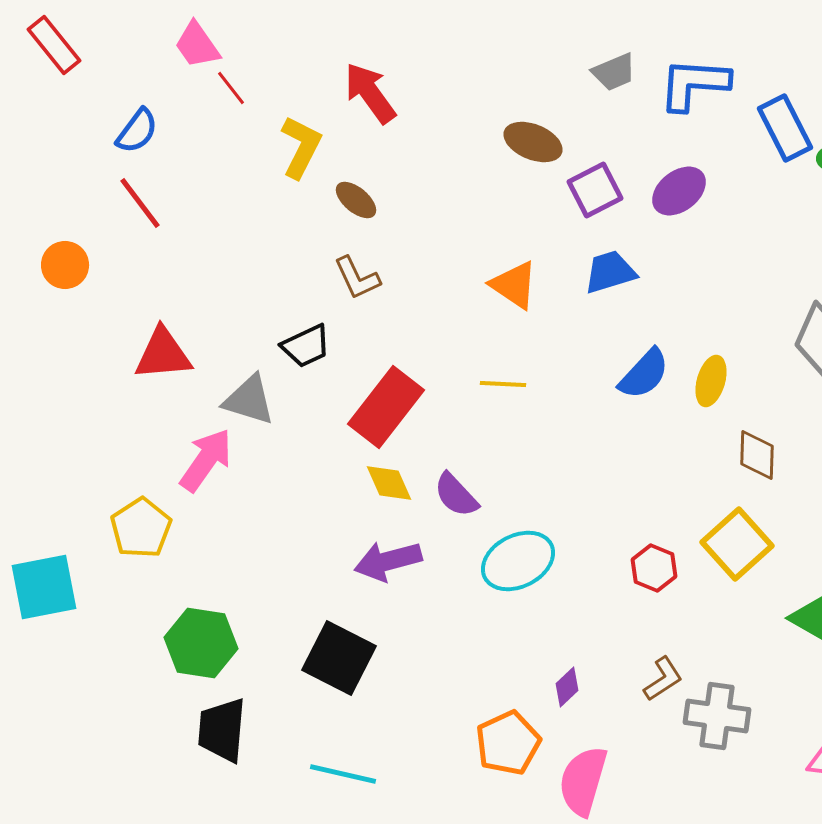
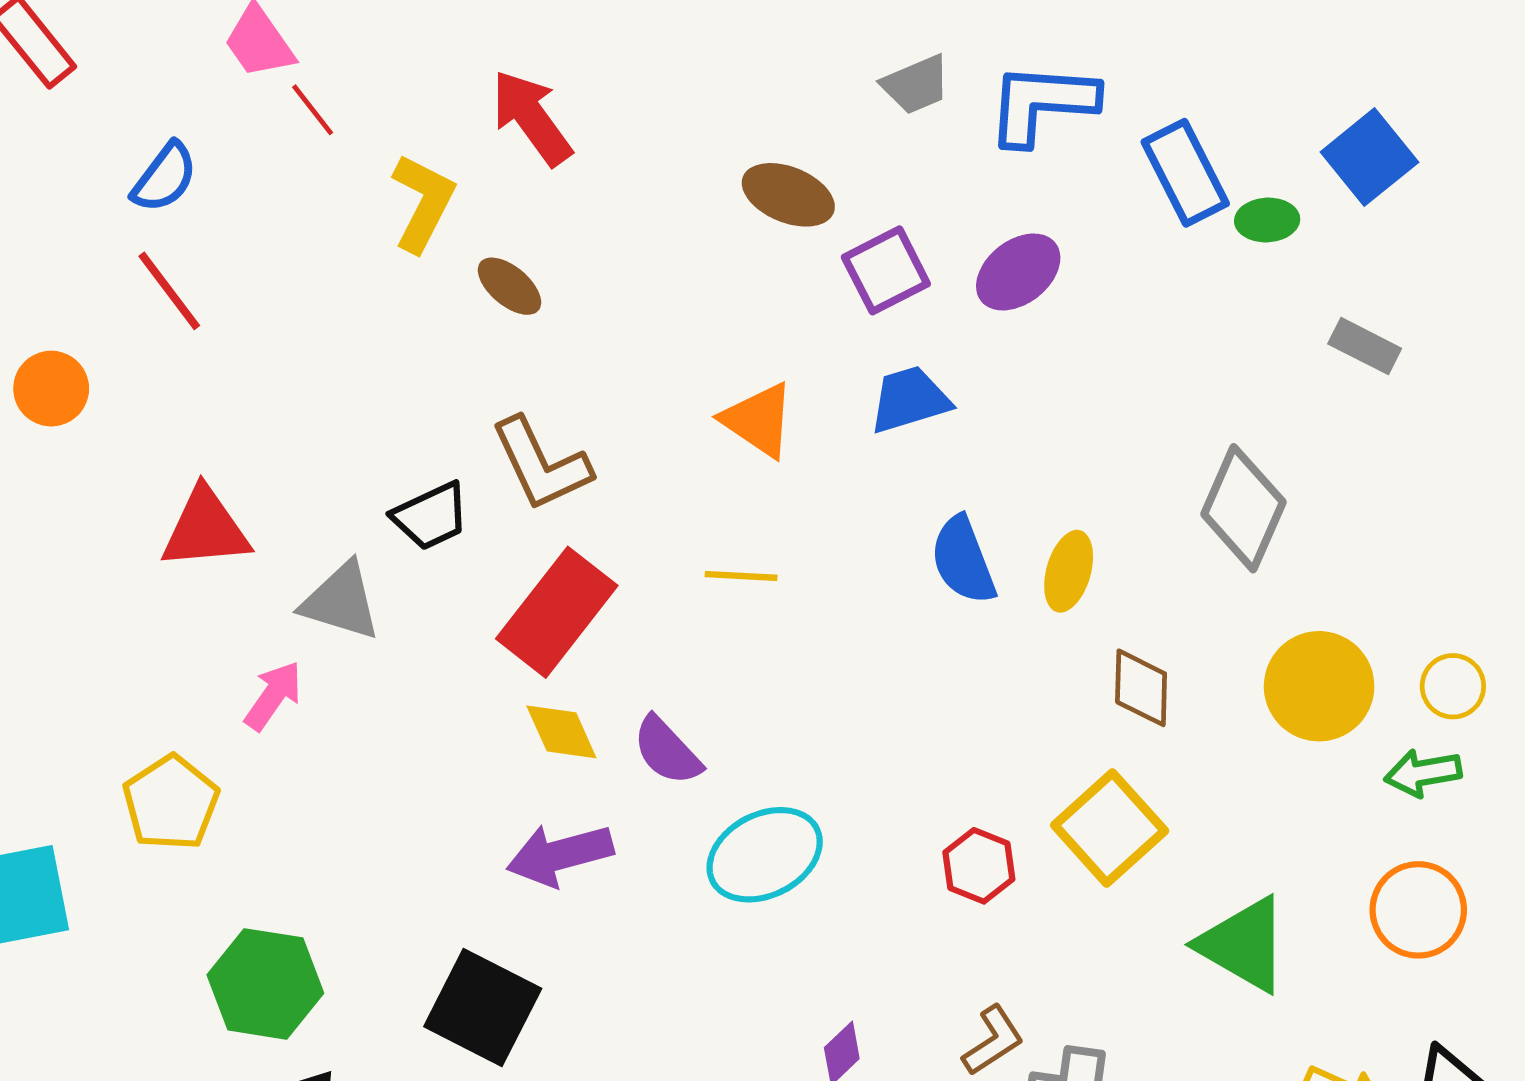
brown L-shape: (357, 278) -> (541, 464), moved, size x1.4
blue semicircle: (644, 374) -> (963, 560), turned 116
pink arrow: (206, 460) -> (273, 696), size x0.7

